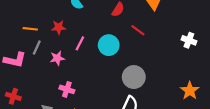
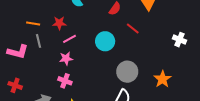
pink line: (80, 43) -> (69, 39), moved, turned 32
gray line: (37, 47) -> (38, 41), turned -40
pink star: (57, 58) -> (66, 59), moved
orange star: (190, 91) -> (163, 79), moved

